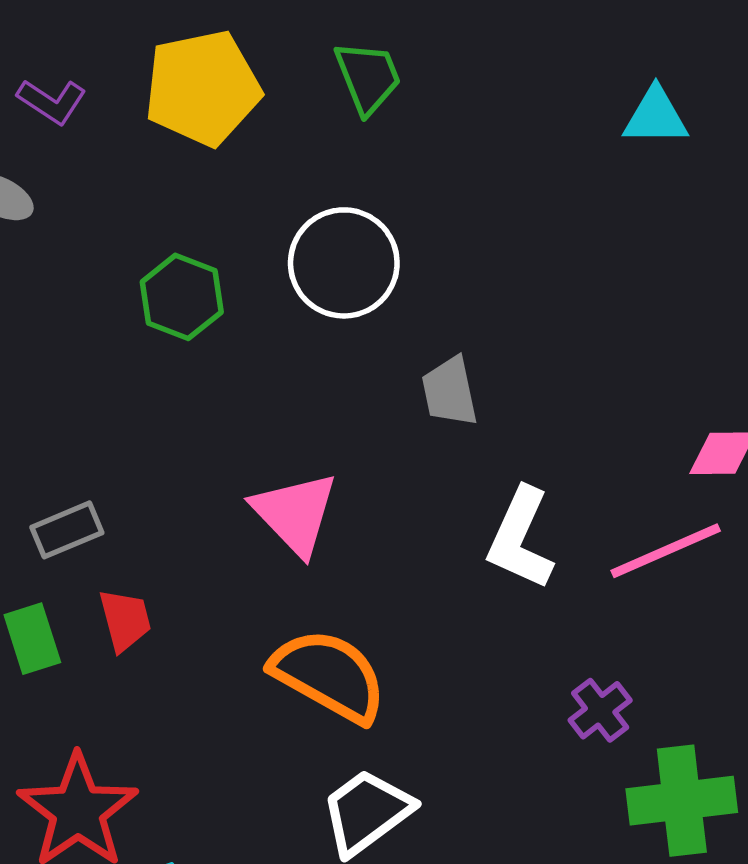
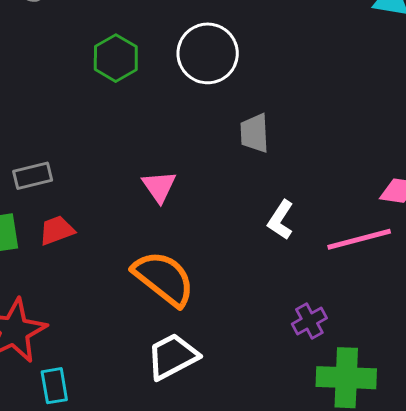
pink triangle: (295, 513) -> (159, 187), size x0.7
white L-shape: (520, 539) -> (281, 220), size x0.7
red trapezoid: (125, 620) -> (57, 230), turned -105

